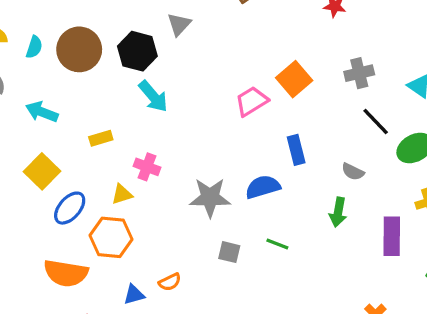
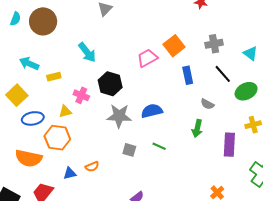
black hexagon: (137, 51) -> (110, 84), moved
cyan arrow: (42, 112) -> (29, 63), moved
blue rectangle: (296, 150) -> (188, 75), moved
blue ellipse: (70, 208) -> (33, 118), turned 35

